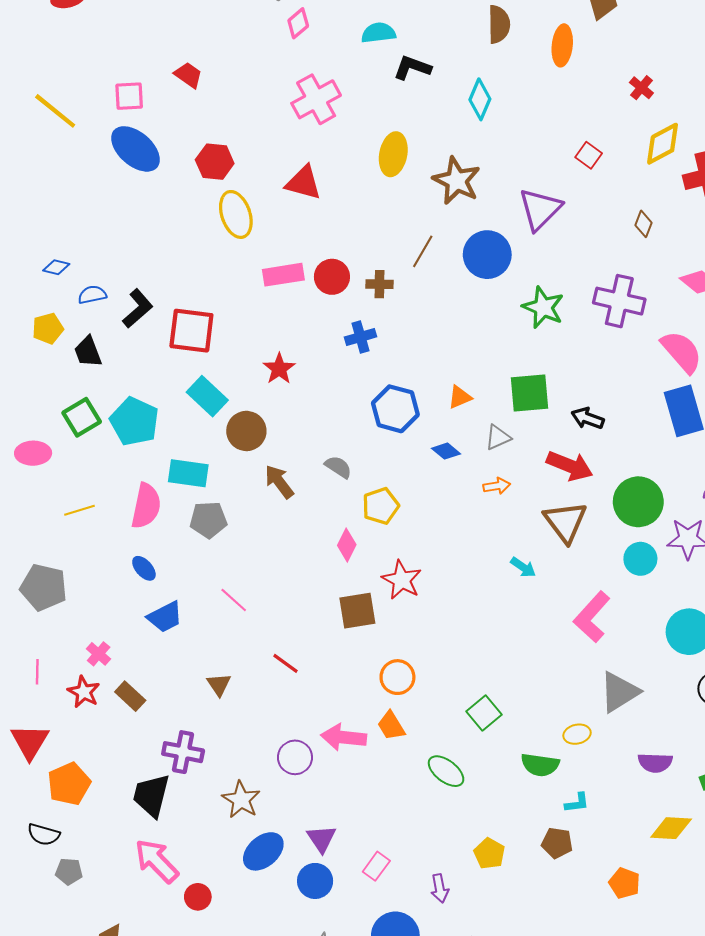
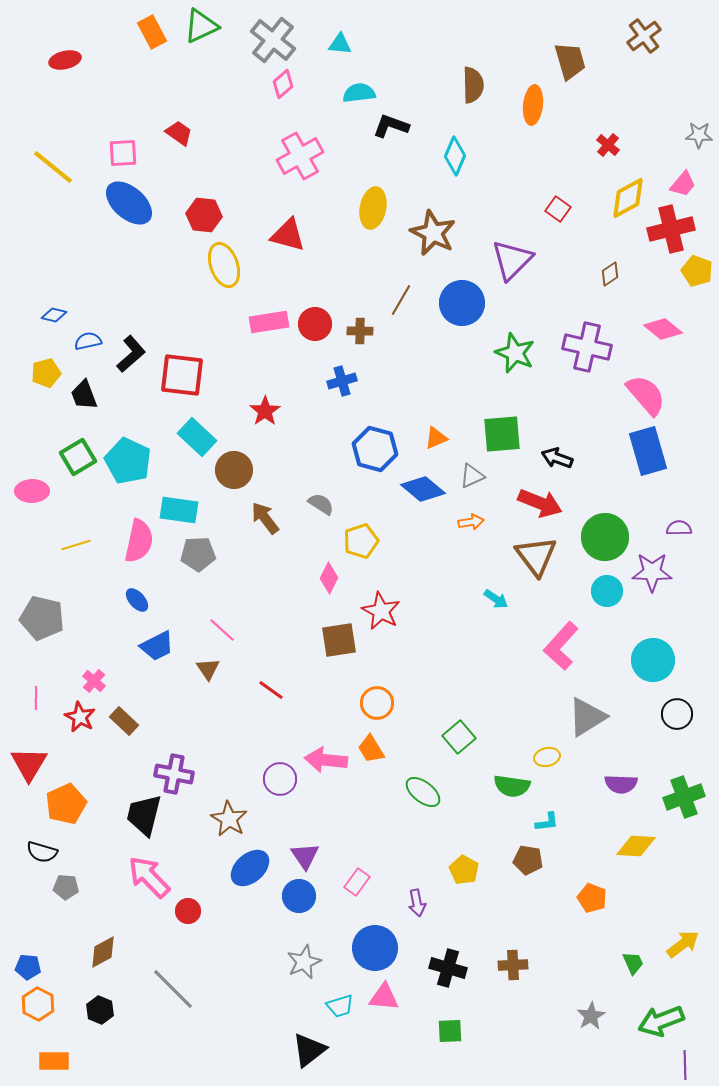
brown diamond: (644, 224) -> (610, 274), turned 35
blue diamond: (446, 451) -> (423, 489), size x1.6
brown triangle: (219, 684) -> (208, 669), moved

